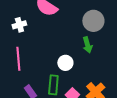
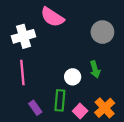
white cross: (19, 25) -> (23, 36), size x1.5
green arrow: (87, 45) -> (95, 69), moved

